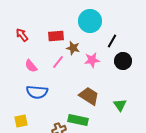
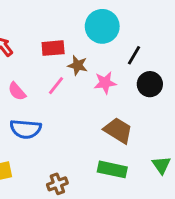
brown trapezoid: (89, 96) -> (118, 130), moved
green triangle: (120, 105) -> (161, 165), moved
green rectangle: (78, 120) -> (112, 169), moved

